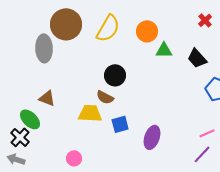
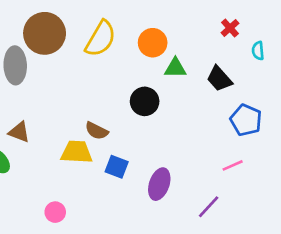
black circle: (115, 75) -> (145, 101), moved
blue square: (120, 124) -> (117, 167), turned 36
pink line: (207, 133) -> (233, 165), moved
purple line: (202, 154) -> (209, 207), moved

